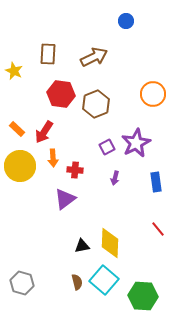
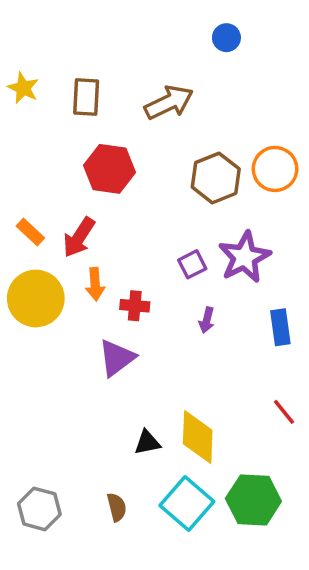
yellow star: (14, 71) -> (23, 88), moved
brown hexagon: (96, 104) -> (216, 178), moved
brown semicircle: (77, 282) -> (117, 507), moved
green hexagon: (143, 296) -> (253, 500), moved

